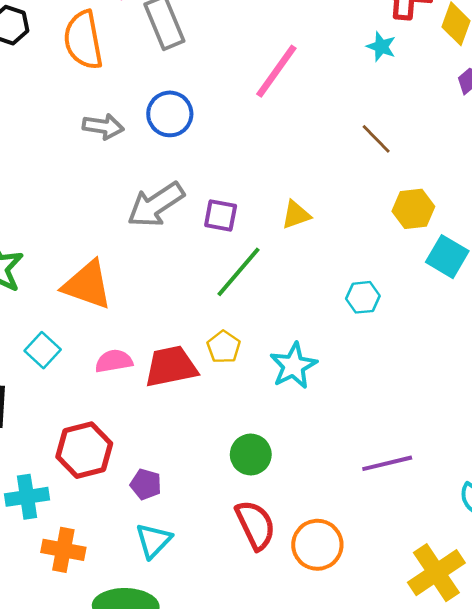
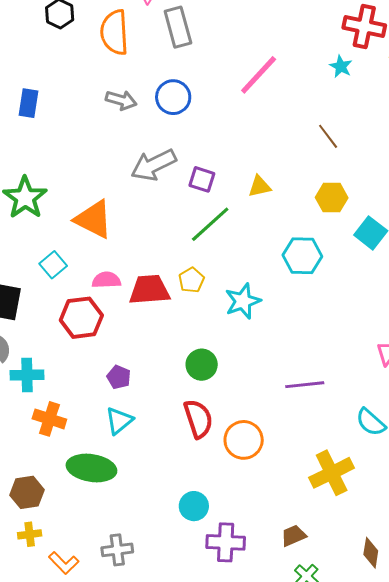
yellow hexagon: (413, 209) -> (332, 198), moved
cyan hexagon: (363, 297) -> (302, 256), size x1.5
red hexagon: (84, 450) -> (81, 318), moved

